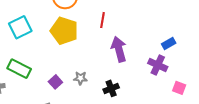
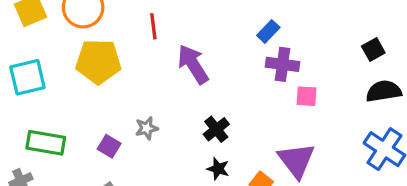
cyan square: (20, 27) -> (27, 77), turned 30
purple cross: (158, 65) -> (283, 64), moved
black cross: (111, 88) -> (216, 129), moved

